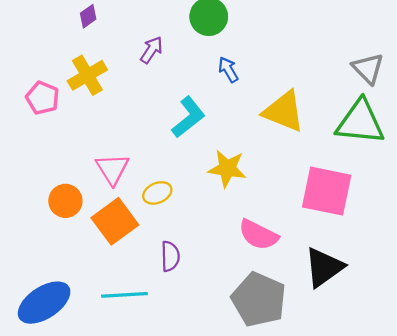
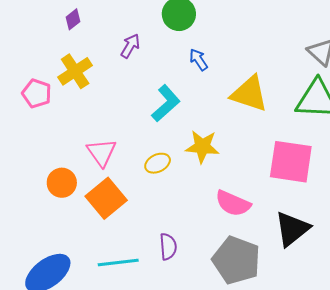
yellow ellipse: (157, 193) -> (158, 163), moved
purple semicircle: (170, 256) -> (168, 247), moved

